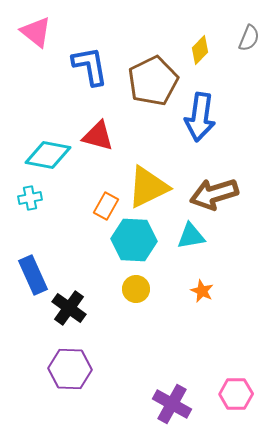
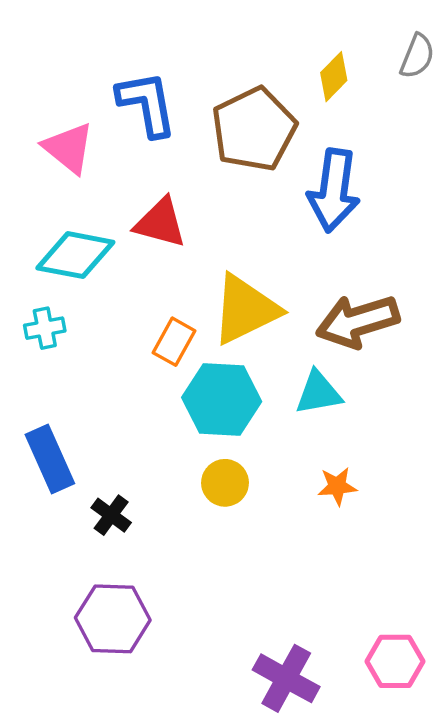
pink triangle: (36, 32) -> (69, 148), moved
orange star: (202, 291) -> (337, 486), turned -30
black cross: (69, 308) -> (111, 515), size x0.7

